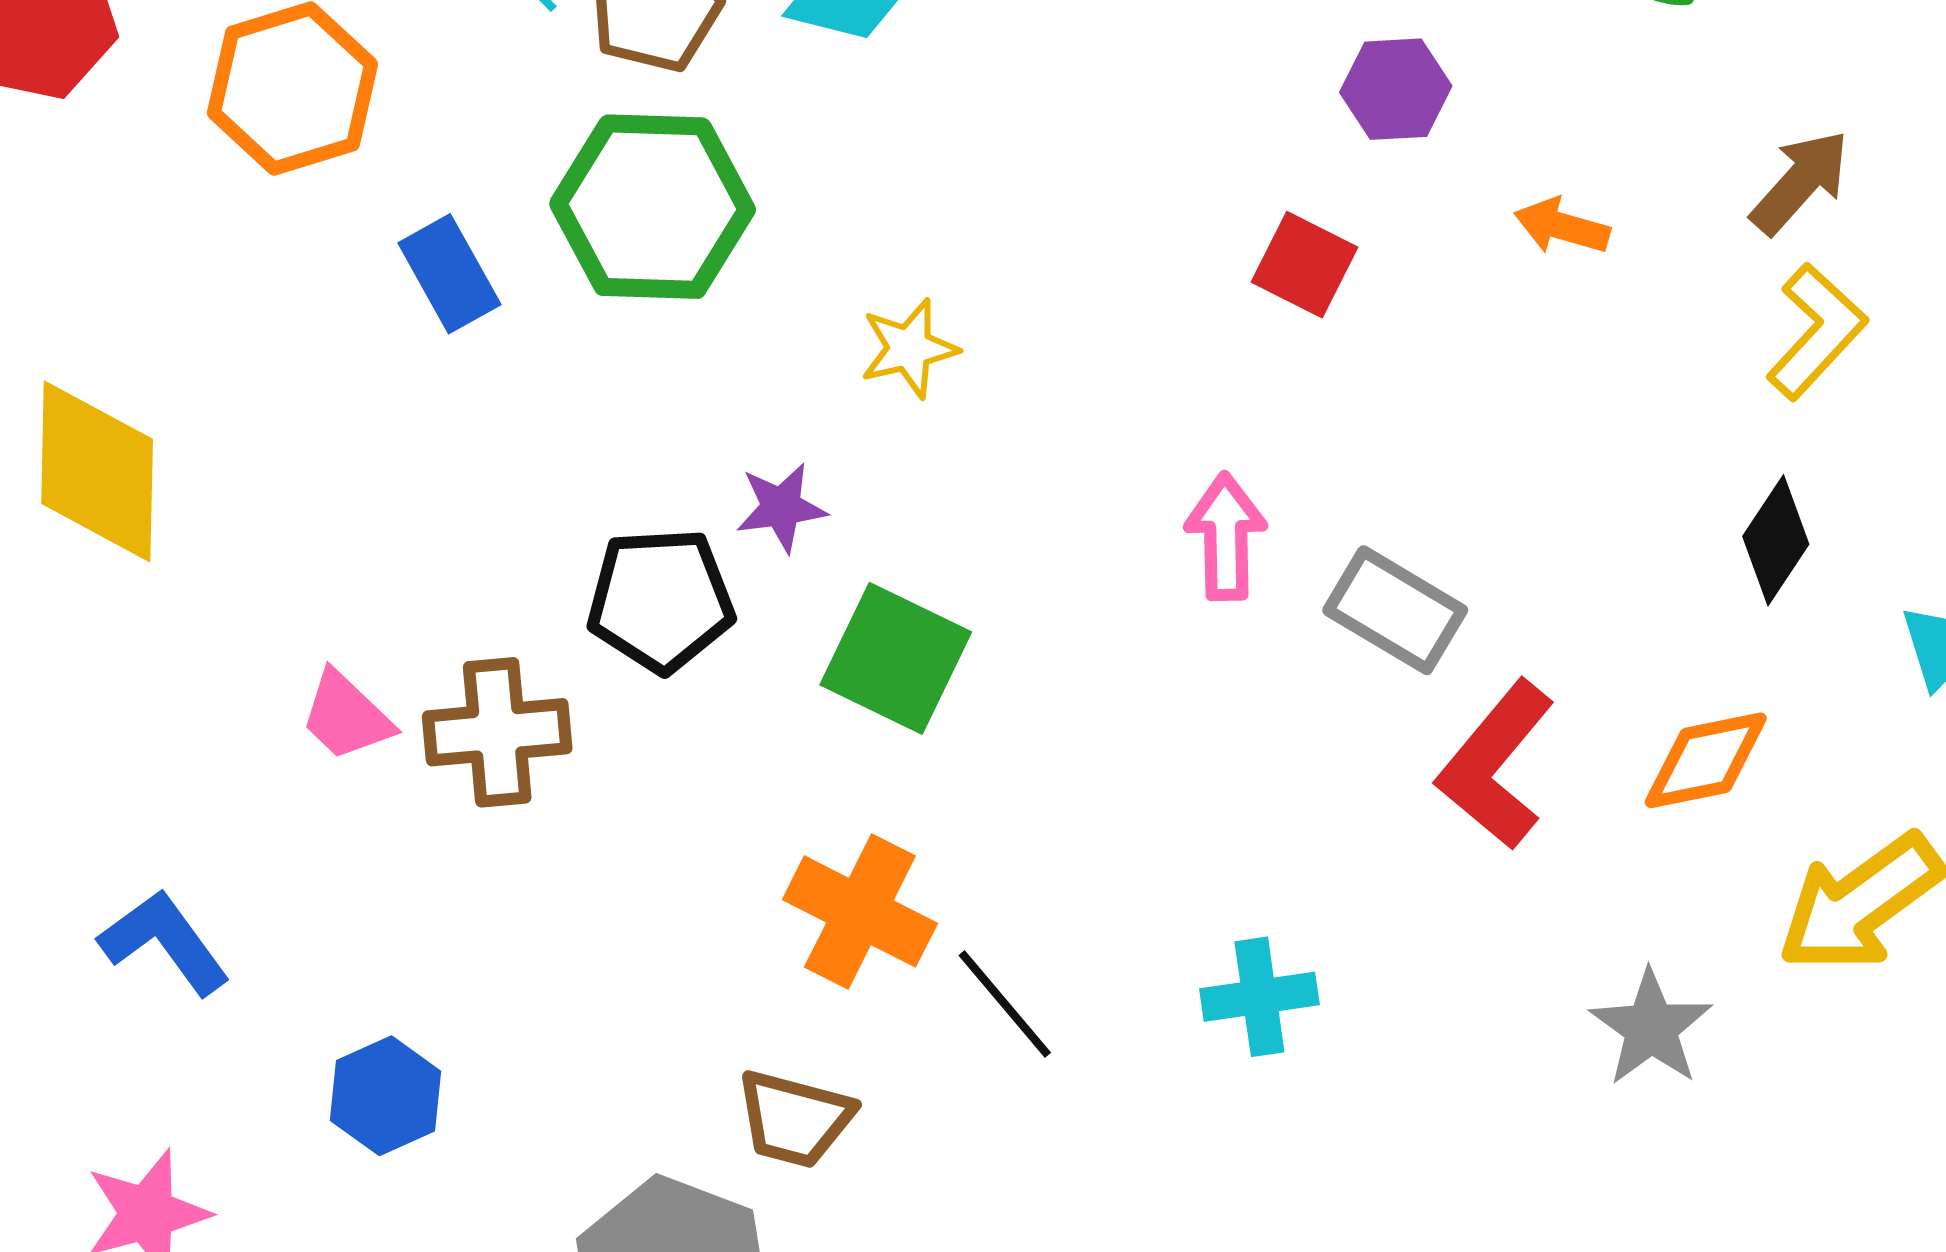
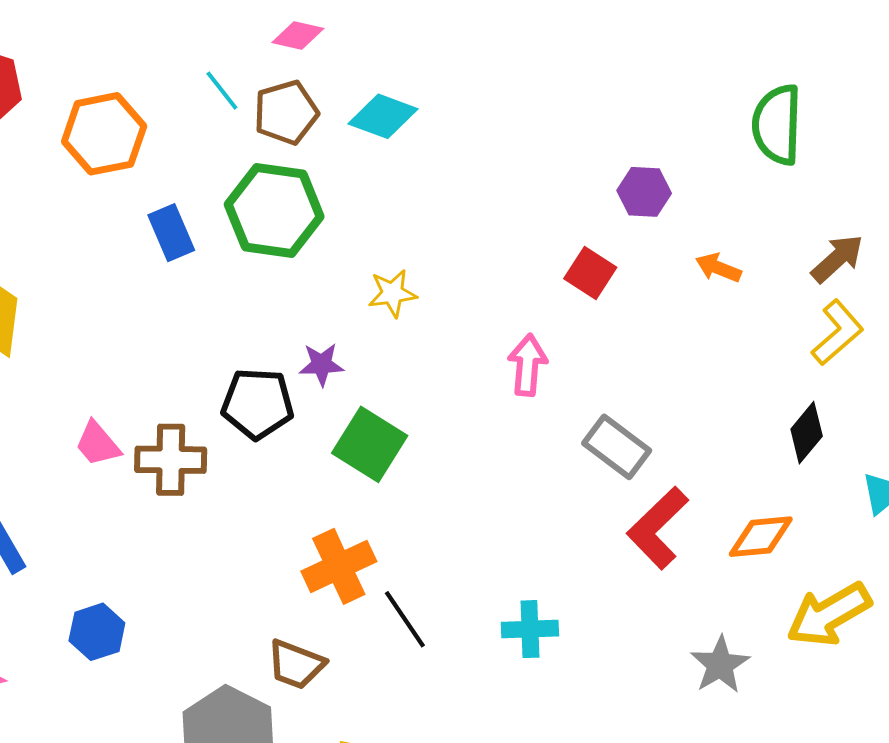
pink arrow: (1226, 537) -> (527, 365), moved
orange cross: (860, 911) -> (339, 566), turned 32

